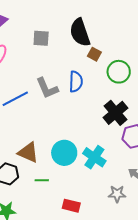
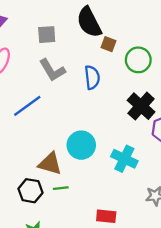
gray L-shape: (47, 88) -> (52, 70), moved
cyan circle: (64, 153) -> (81, 145), moved
green line: (42, 180) -> (61, 188), moved

